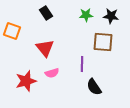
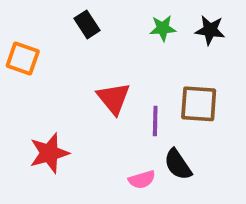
brown square: (103, 42) -> (199, 104), moved
red triangle: (45, 48) -> (114, 98), moved
pink semicircle: (52, 73) -> (142, 180), moved

